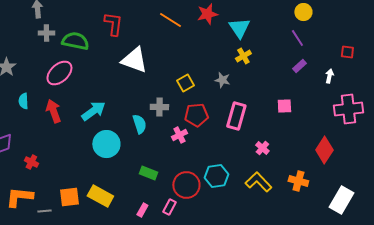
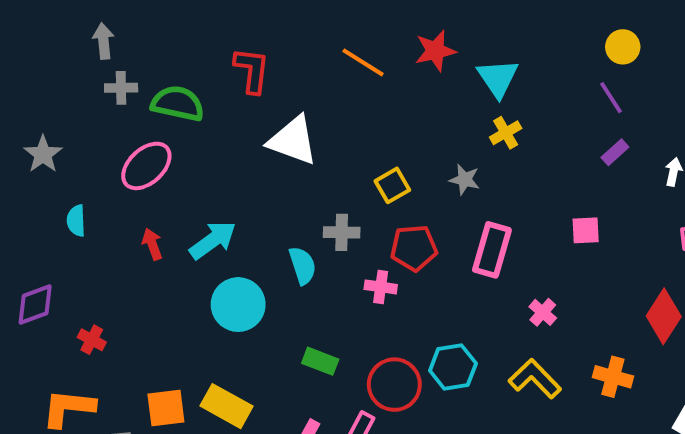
red arrow: (53, 111) -> (152, 244), moved, size x0.7
pink cross: (179, 135) -> (381, 287), turned 35

